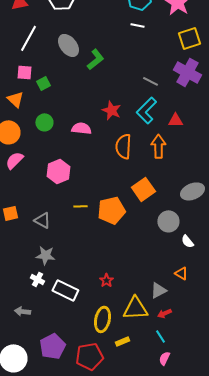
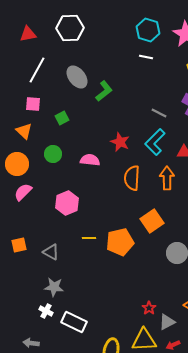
green square: (43, 83) -> (62, 118), moved
red star: (106, 280) -> (149, 308), moved

